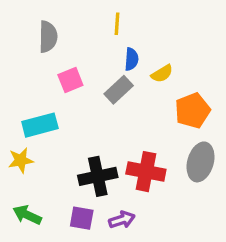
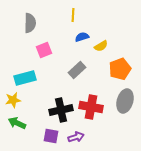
blue semicircle: (131, 59) -> (82, 37), turned -112
gray rectangle: (119, 90) -> (77, 70), moved
green arrow: (27, 215) -> (17, 123), moved

